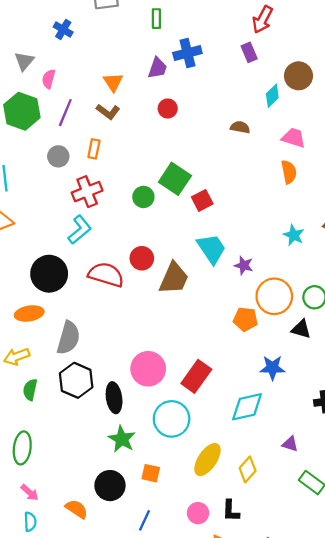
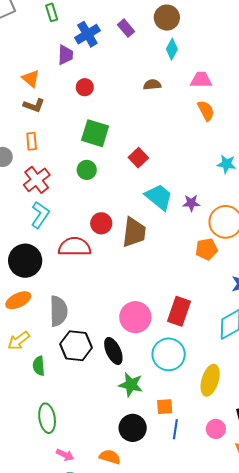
purple rectangle: (249, 52) -> (126, 28), moved
brown circle: (299, 76) -> (167, 18), moved
green square: (175, 179) -> (95, 133), moved
blue line: (144, 520) -> (175, 429), moved

